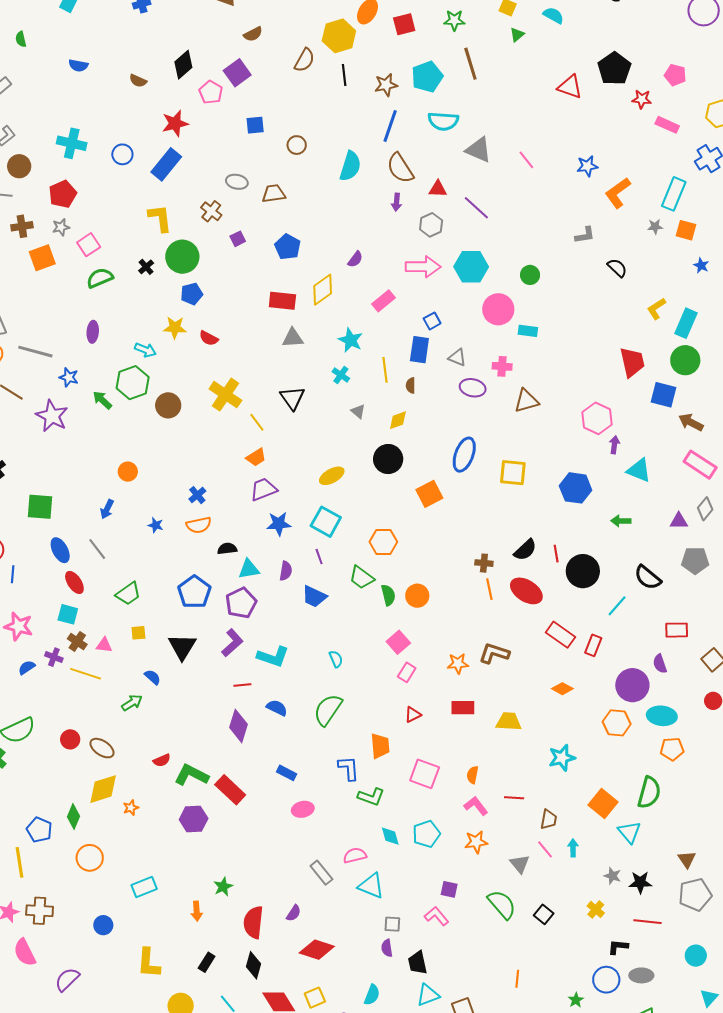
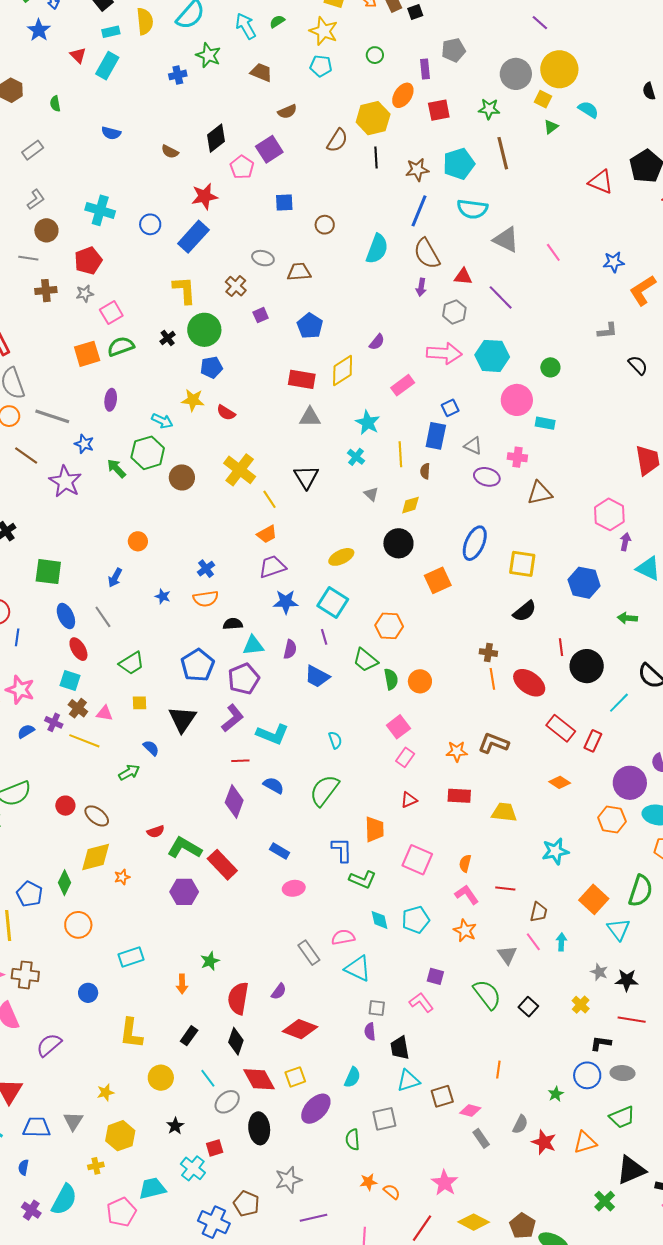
orange square: (42, 258) -> (87, 354), moved
black semicircle: (525, 550) -> (525, 611), moved
orange star: (476, 842) -> (465, 931), turned 30

